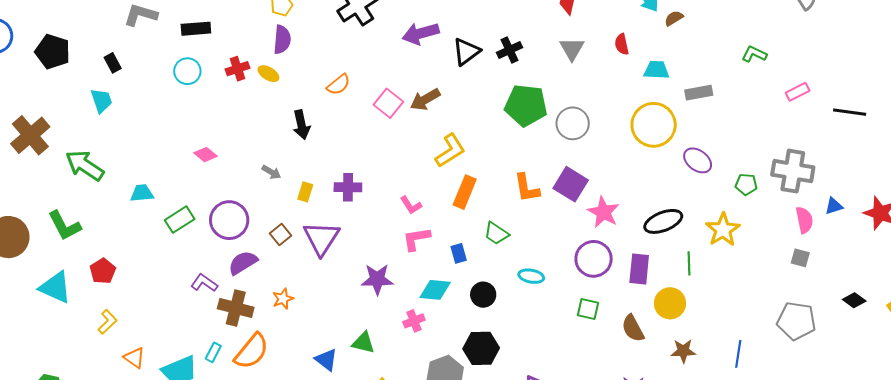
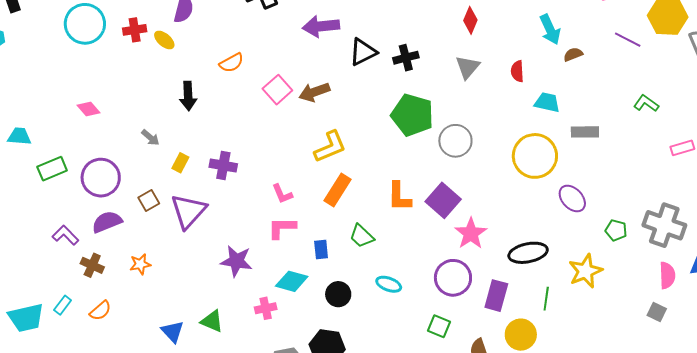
cyan circle: (187, 71) -> (85, 24), size x1.5
brown cross: (236, 308) -> (92, 265), size x0.7
orange semicircle: (252, 351) -> (100, 311), size x0.6

